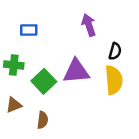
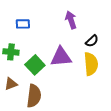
black semicircle: (115, 51) -> (92, 41), turned 32
brown semicircle: (43, 120) -> (34, 96), size x1.6

